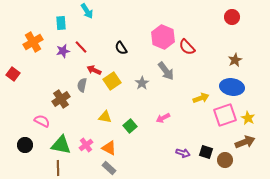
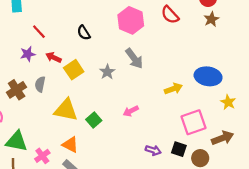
red semicircle: (187, 47) -> (170, 15), moved
purple star: (63, 51) -> (28, 54), moved
brown star: (235, 60) -> (211, 19), moved
gray semicircle: (82, 85) -> (40, 84), moved
pink square: (225, 115) -> (193, 122), moved
yellow triangle: (105, 117) -> (66, 110), size x1.6
yellow star: (248, 118) -> (228, 102), moved
pink cross: (86, 145) -> (42, 156), moved

